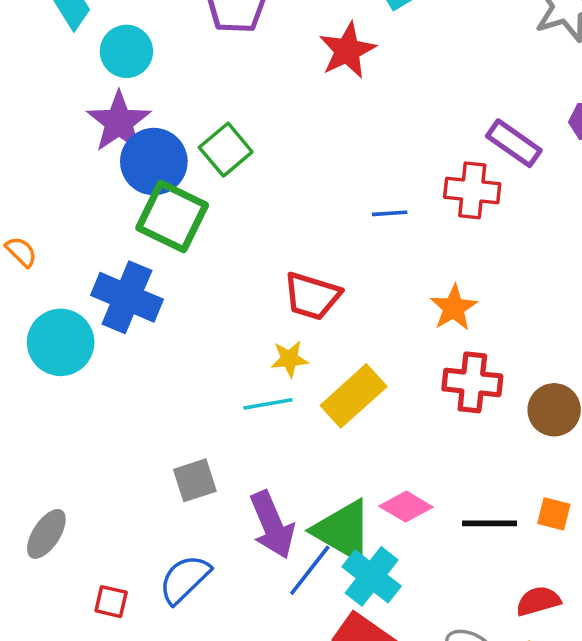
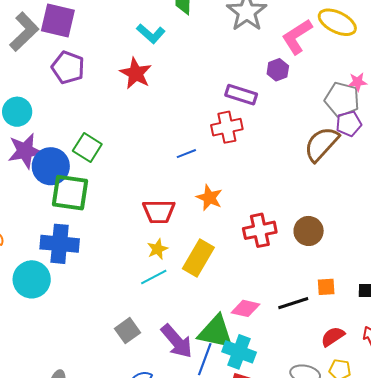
purple star: (119, 122) -> (25, 151), turned -30
orange star: (454, 308) -> (209, 198), moved

